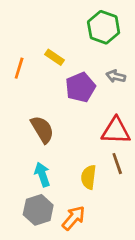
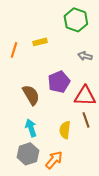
yellow rectangle: (55, 57) -> (40, 42), turned -48
purple pentagon: (80, 87) -> (59, 82), moved

